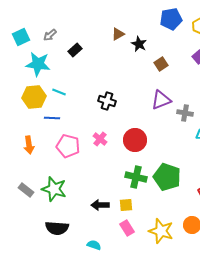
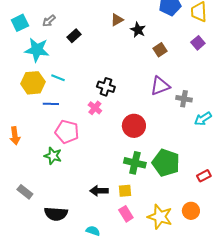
pink cross: (100, 139) -> (95, 108), moved
orange arrow: (29, 145) -> (15, 136), moved
green star: (54, 189) -> (53, 156), moved, size x0.7
gray rectangle: (26, 190) -> (25, 192), moved

